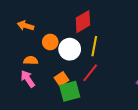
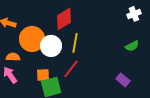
orange circle: (50, 42) -> (32, 39), size x1.6
orange square: (61, 79) -> (43, 75), turned 32

